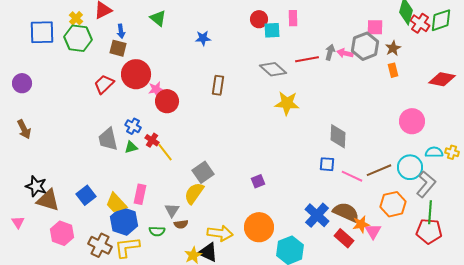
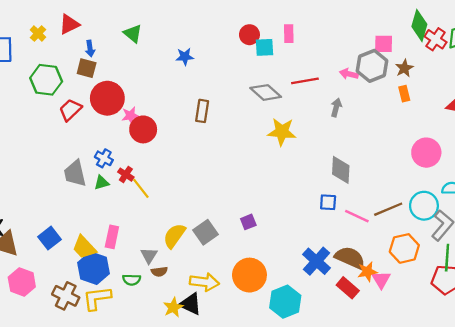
green hexagon: (78, 38) -> (46, 80), moved
gray arrow: (330, 52) -> (336, 107), moved
gray square: (203, 172) -> (206, 232), moved

